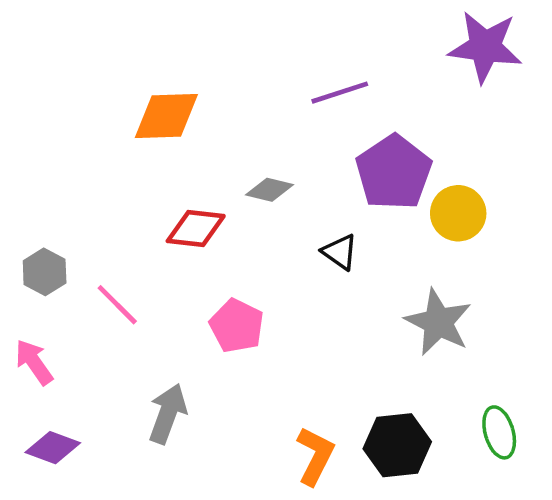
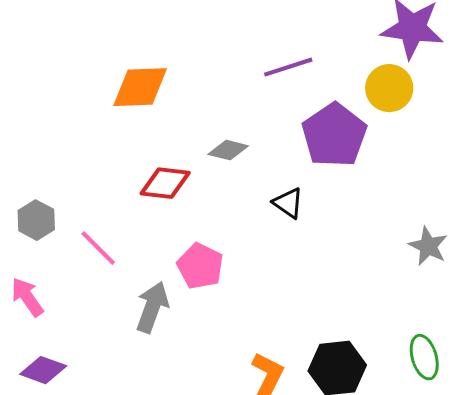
yellow circle: (458, 213) -> (389, 88), moved
gray star: (438, 322) -> (428, 246), moved, size x0.7
gray arrow: (168, 414) -> (152, 307), moved

